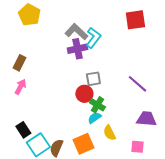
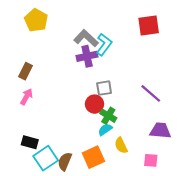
black rectangle: (23, 130) -> (30, 142), turned -42

